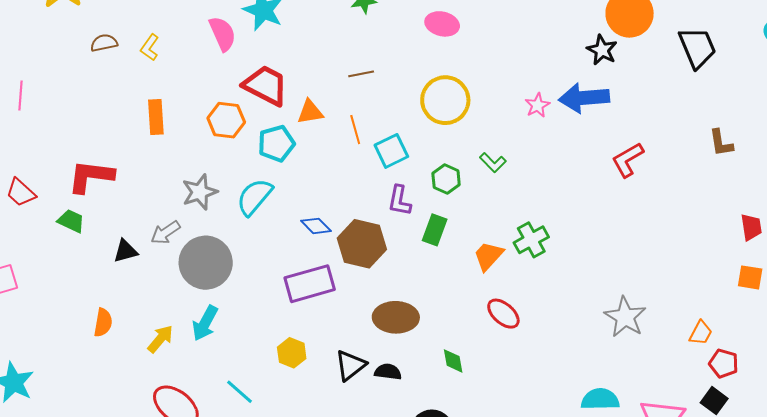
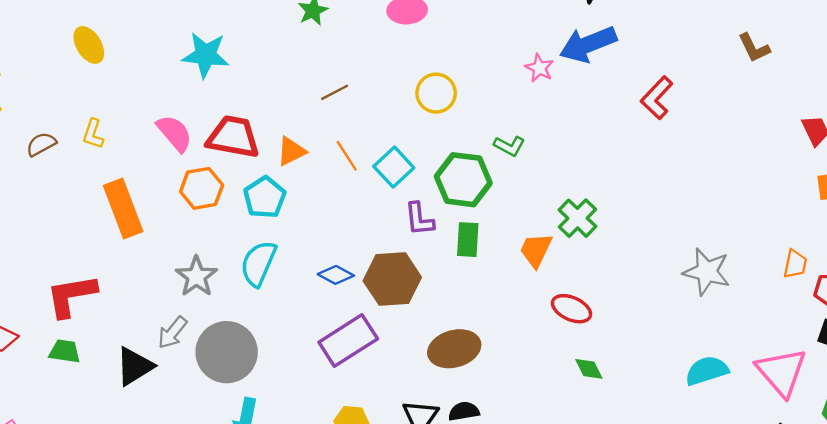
pink semicircle: (222, 34) -> (174, 133), moved
yellow circle: (445, 100) -> (436, 93), size x0.7
orange rectangle: (156, 117) -> (123, 208), size x1.4
green hexagon: (446, 179) -> (463, 180), size x1.6
black triangle: (125, 251) -> (134, 366), size x1.4
green diamond: (453, 361) -> (589, 369), moved

